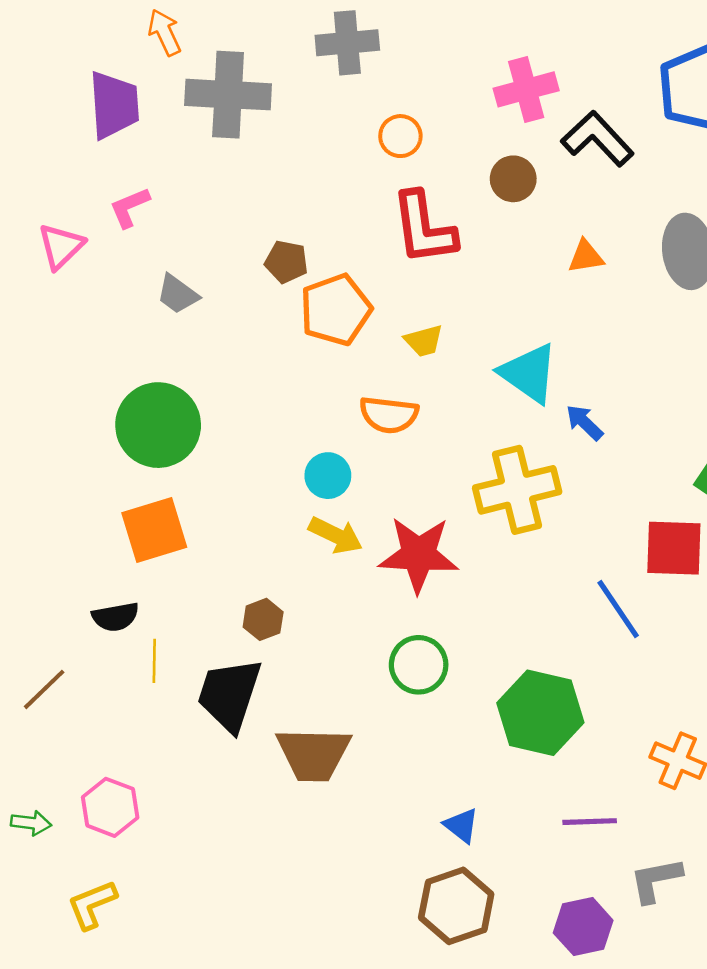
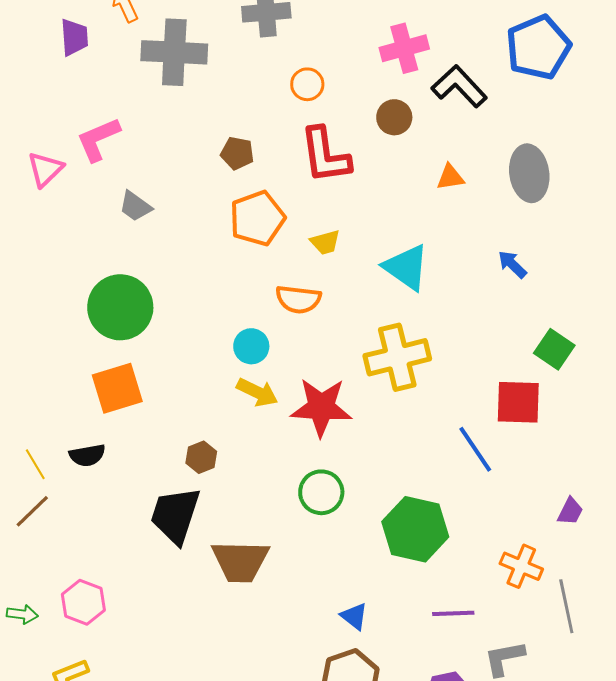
purple trapezoid: (114, 105) -> (74, 37), moved, size x0.7
pink L-shape: (130, 207) -> (98, 139), size x1.4
brown pentagon: (286, 262) -> (237, 153), moved
blue arrow: (584, 422) -> (512, 264), moved
yellow line: (154, 661) -> (35, 464), moved, turned -32

